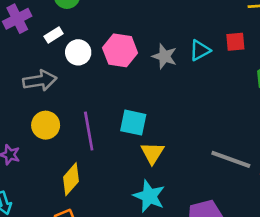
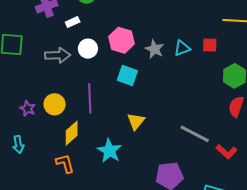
white circle: (78, 52) -> (88, 49), moved
cyan square: (133, 123) -> (127, 76), moved
yellow circle: (46, 125) -> (55, 104), moved
cyan star: (149, 196) -> (109, 151), moved

